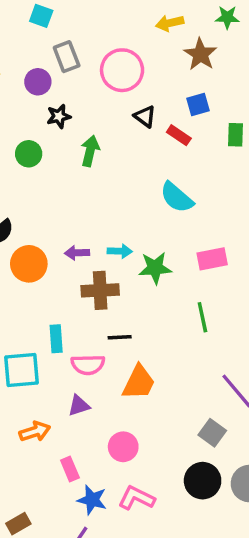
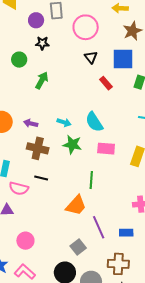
blue square: (198, 105) -> (123, 59), size x1.6
red rectangle: (179, 135) -> (106, 83), moved
green arrow: (90, 151) -> (42, 80), moved
cyan semicircle: (177, 197) -> (94, 122), moved
cyan arrow: (120, 251) -> (64, 122), moved
orange trapezoid: (139, 382) -> (76, 205), moved

